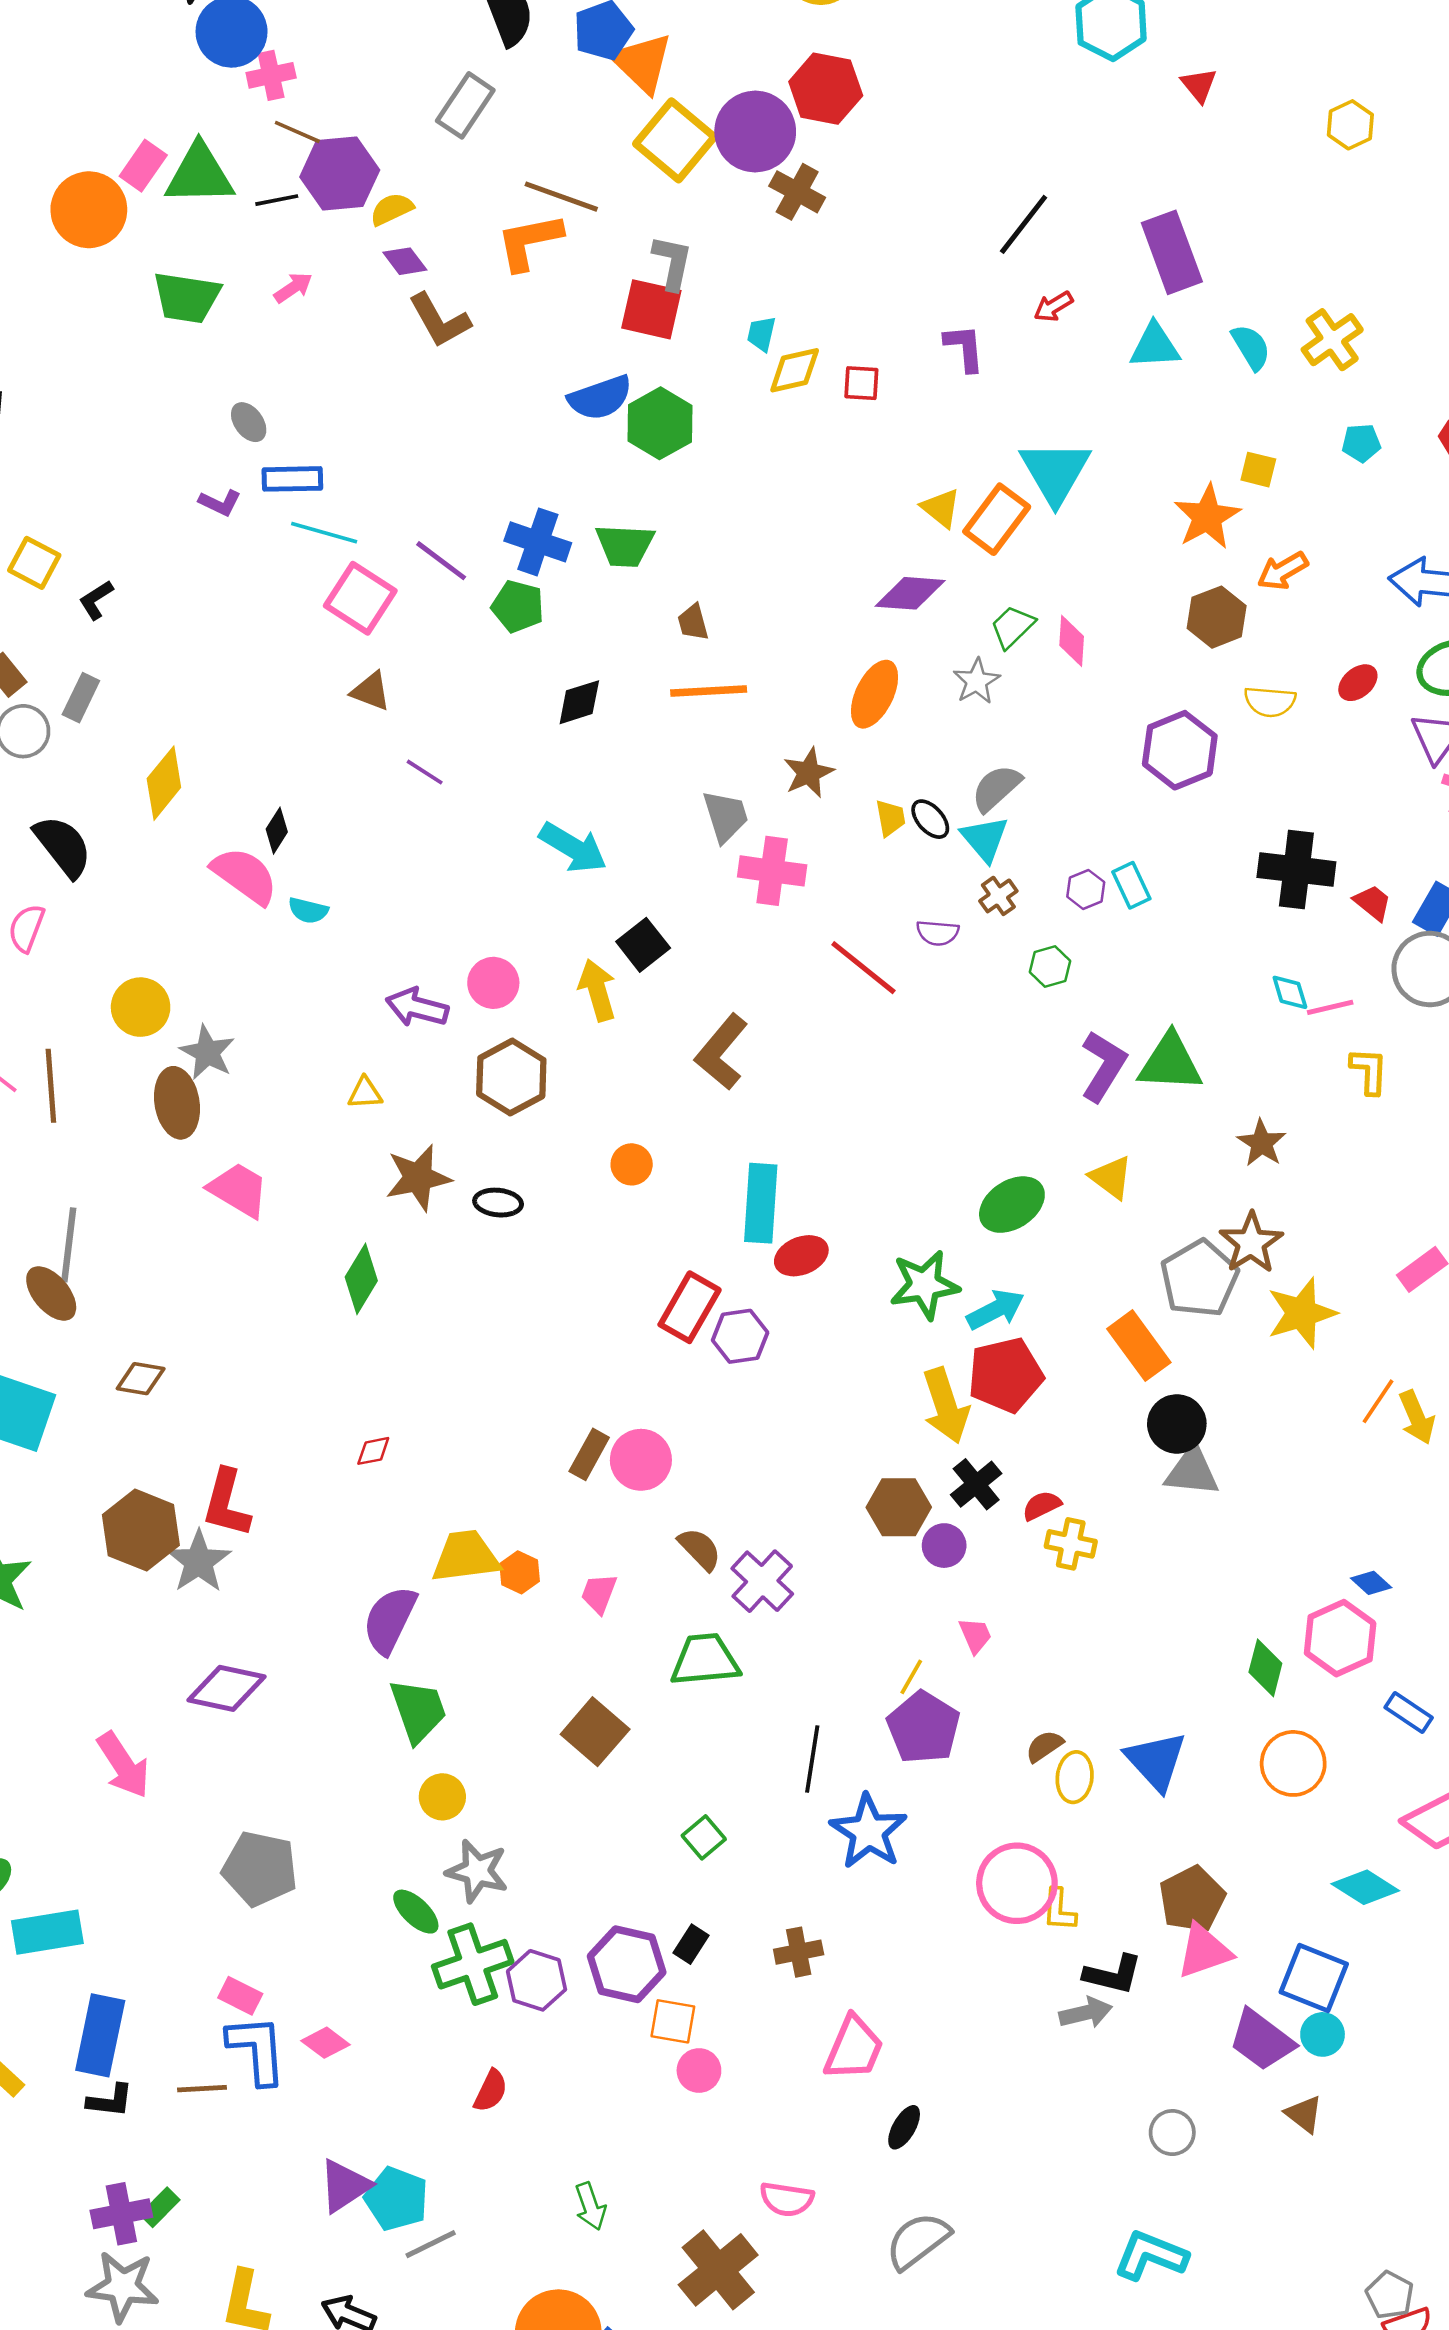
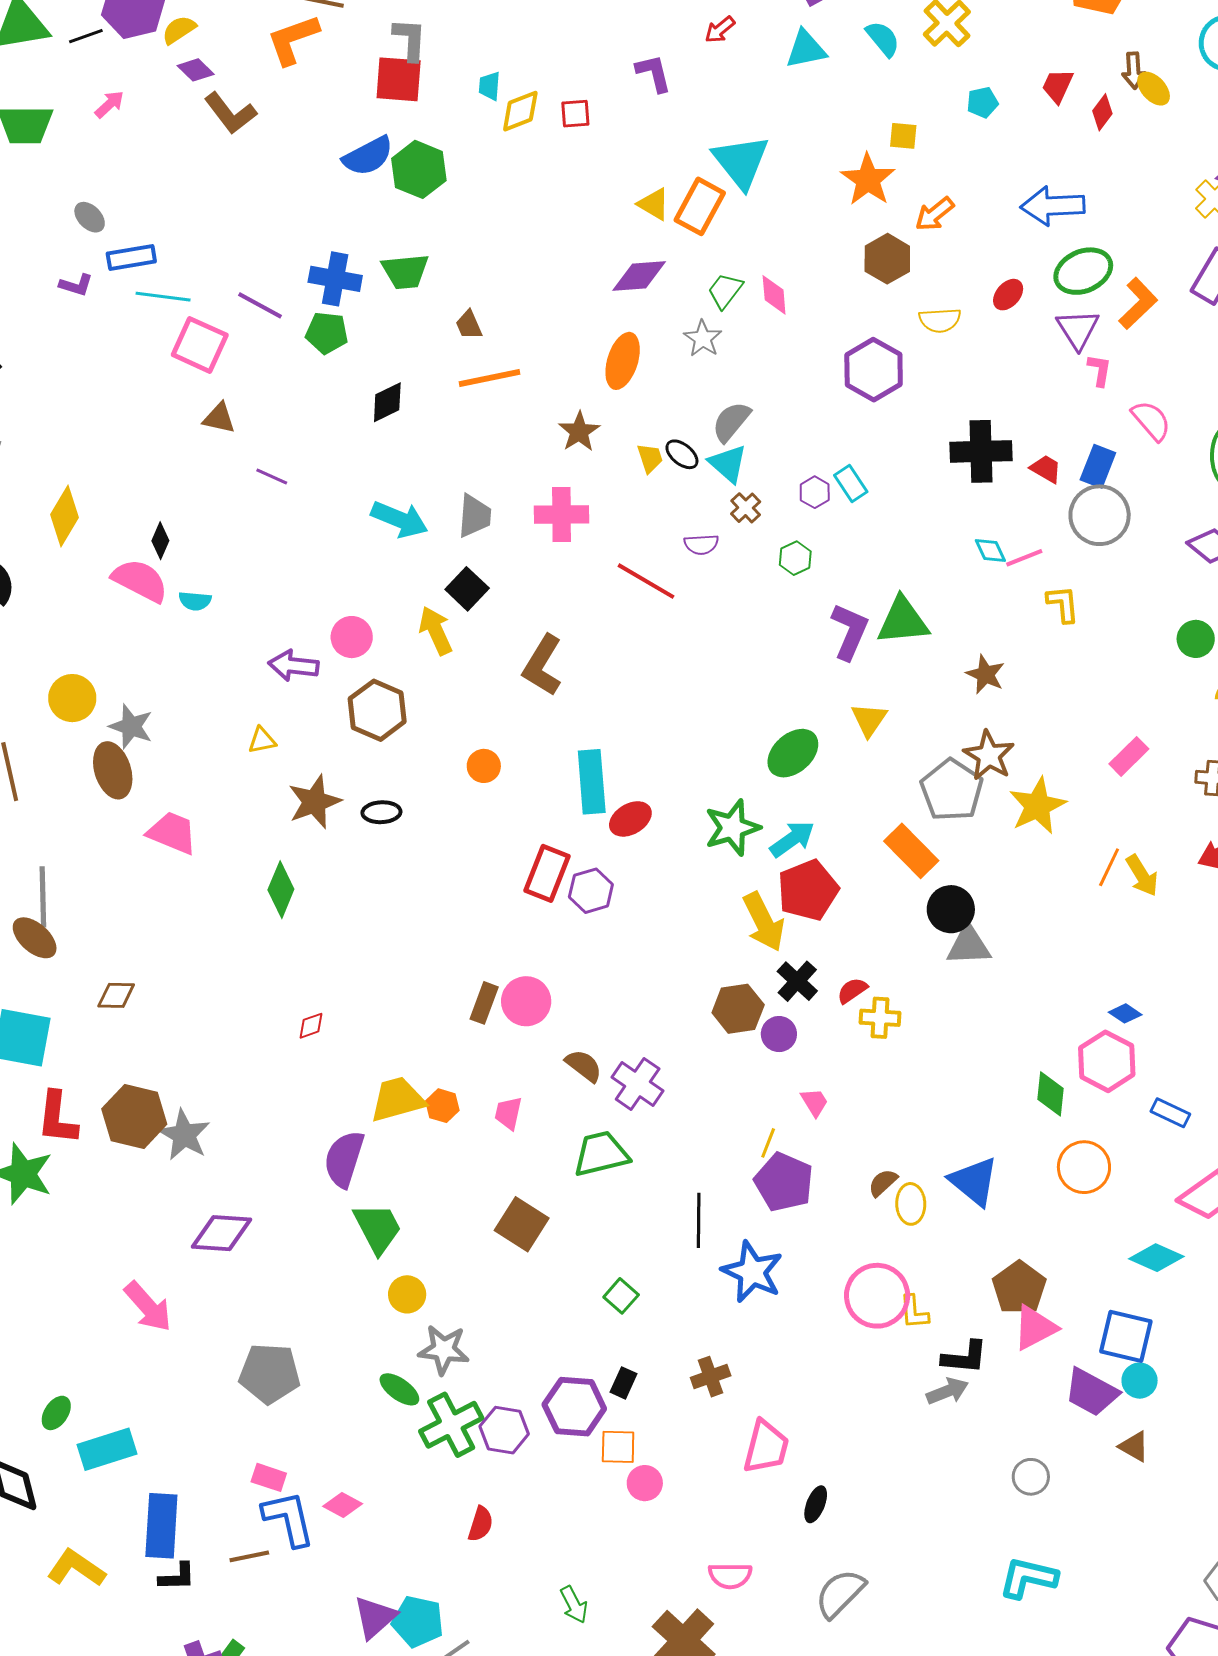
gray trapezoid: (726, 816) -> (475, 516), moved, turned 30
yellow triangle: (1111, 1177) -> (869, 720), turned 36
red L-shape: (226, 1503) -> (57, 1118), moved

